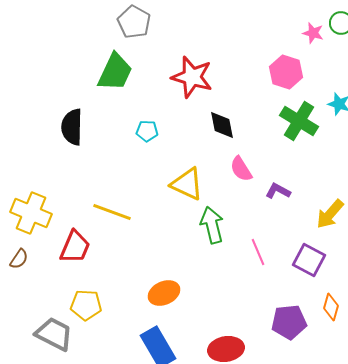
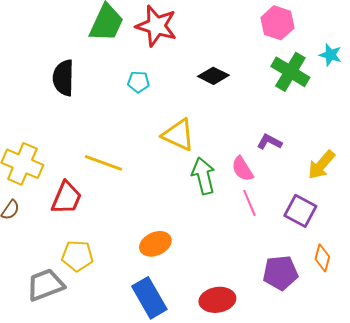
red star: (192, 77) -> (156, 26), moved
black diamond: (222, 125) -> (213, 76), turned -52
pink semicircle: (241, 169) -> (242, 169), moved
gray trapezoid: (54, 334) -> (45, 285), turned -48

